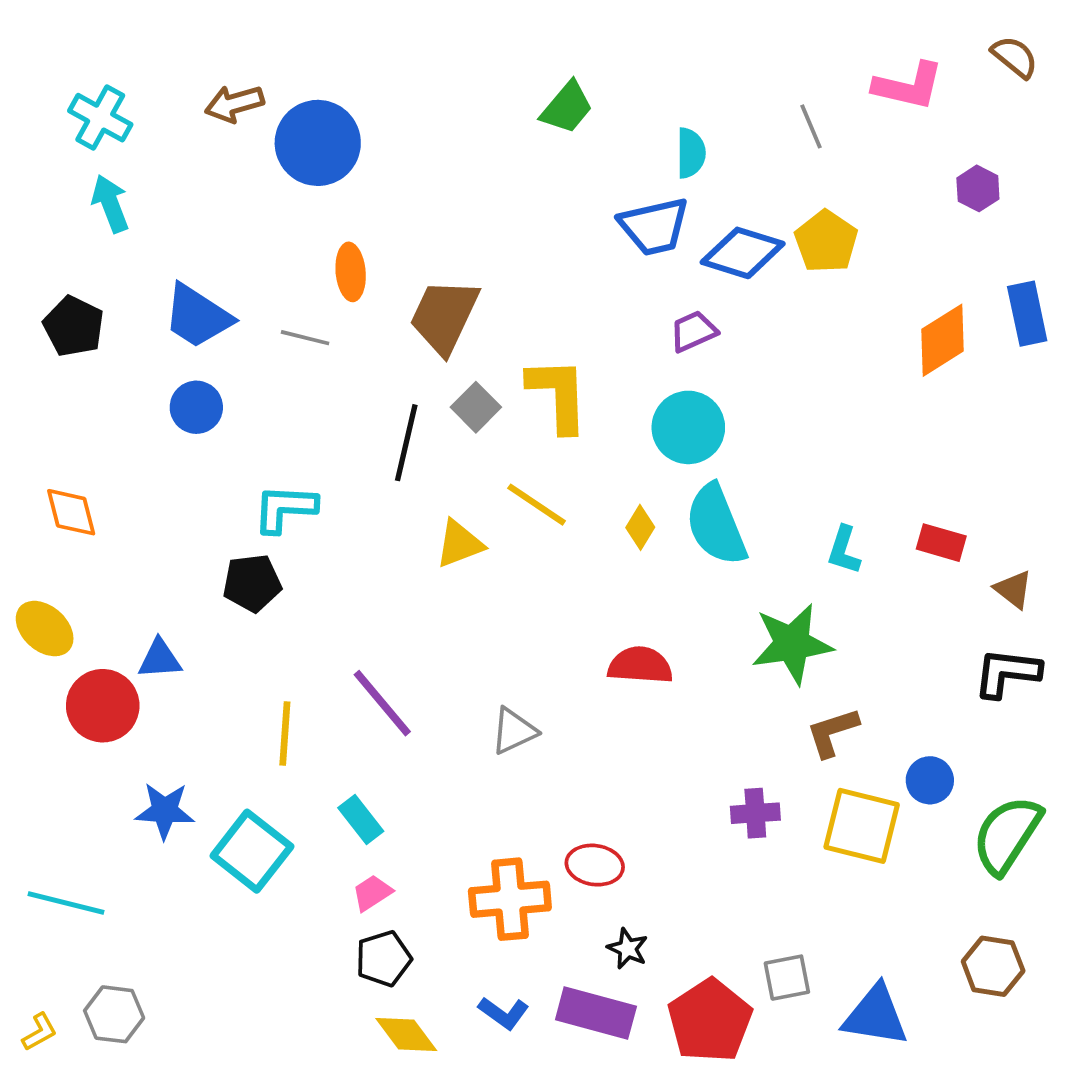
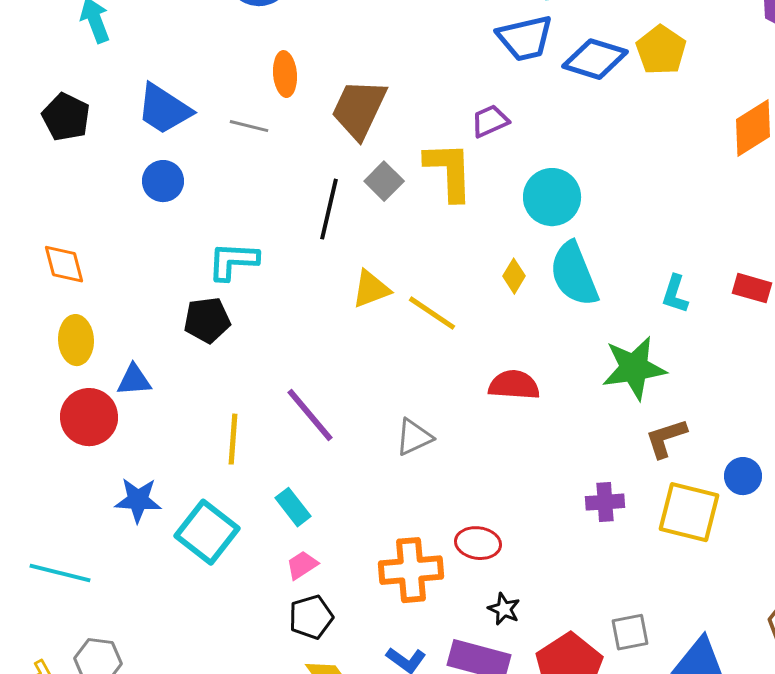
purple trapezoid: (693, 331) -> (490, 121), moved
yellow line: (537, 505) -> (432, 313), moved
yellow ellipse: (45, 629) -> (76, 340), moved, turned 45

